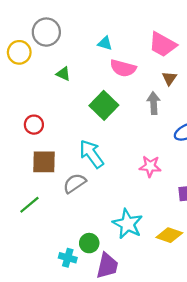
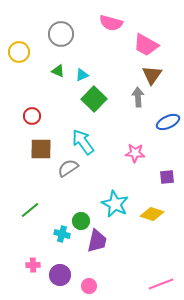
gray circle: (46, 32) -> (61, 34), moved
cyan triangle: (105, 43) -> (82, 75), moved, turned -40
pink semicircle: (123, 68) -> (111, 23), moved
brown triangle: (169, 78) -> (152, 75), size x1.5
green line: (29, 205) -> (30, 210), moved

